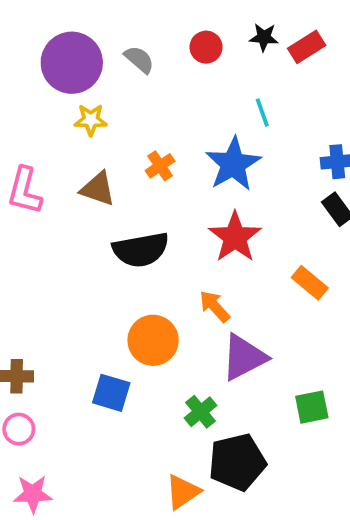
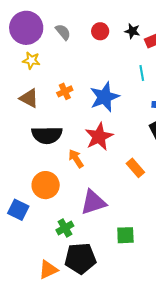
cyan line: (262, 112) -> (142, 73), moved
orange arrow: (215, 306) -> (76, 159), moved

